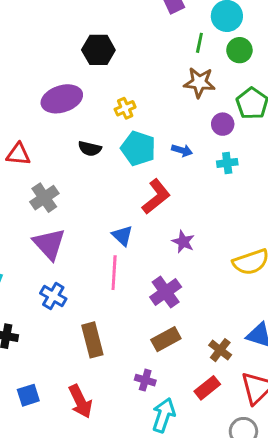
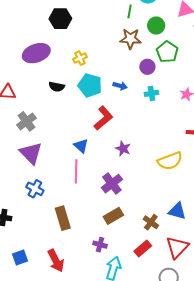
green circle: (239, 50) -> (156, 26), moved

